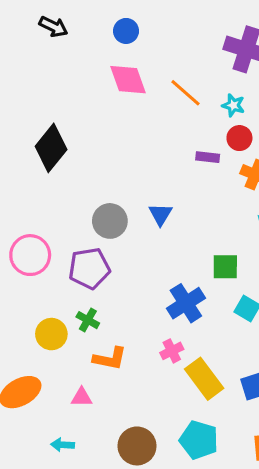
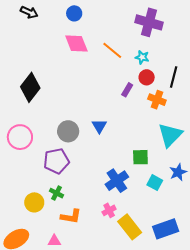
purple rectangle: (208, 157) -> (127, 90), turned -64
pink circle: (30, 255) -> (20, 137), moved

